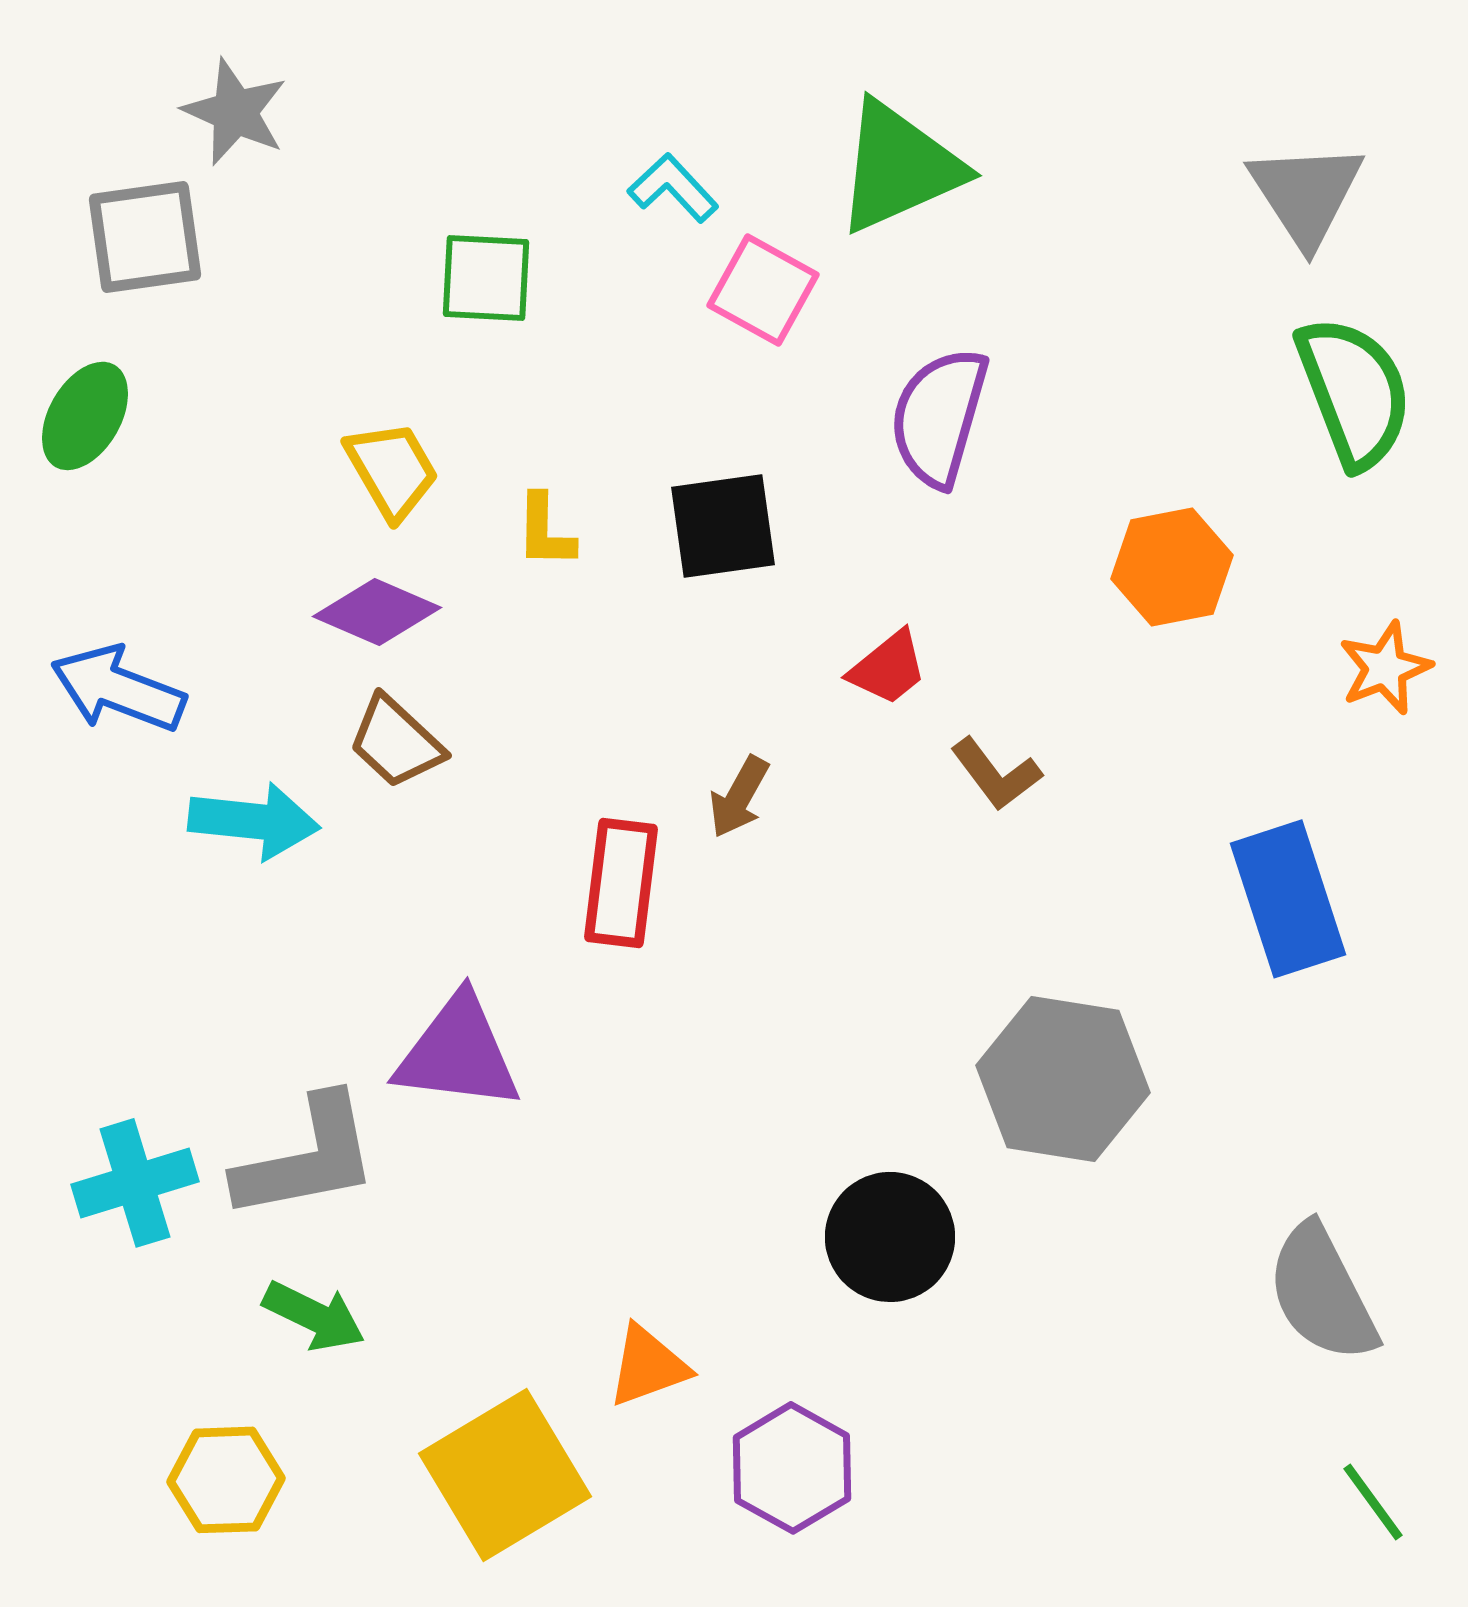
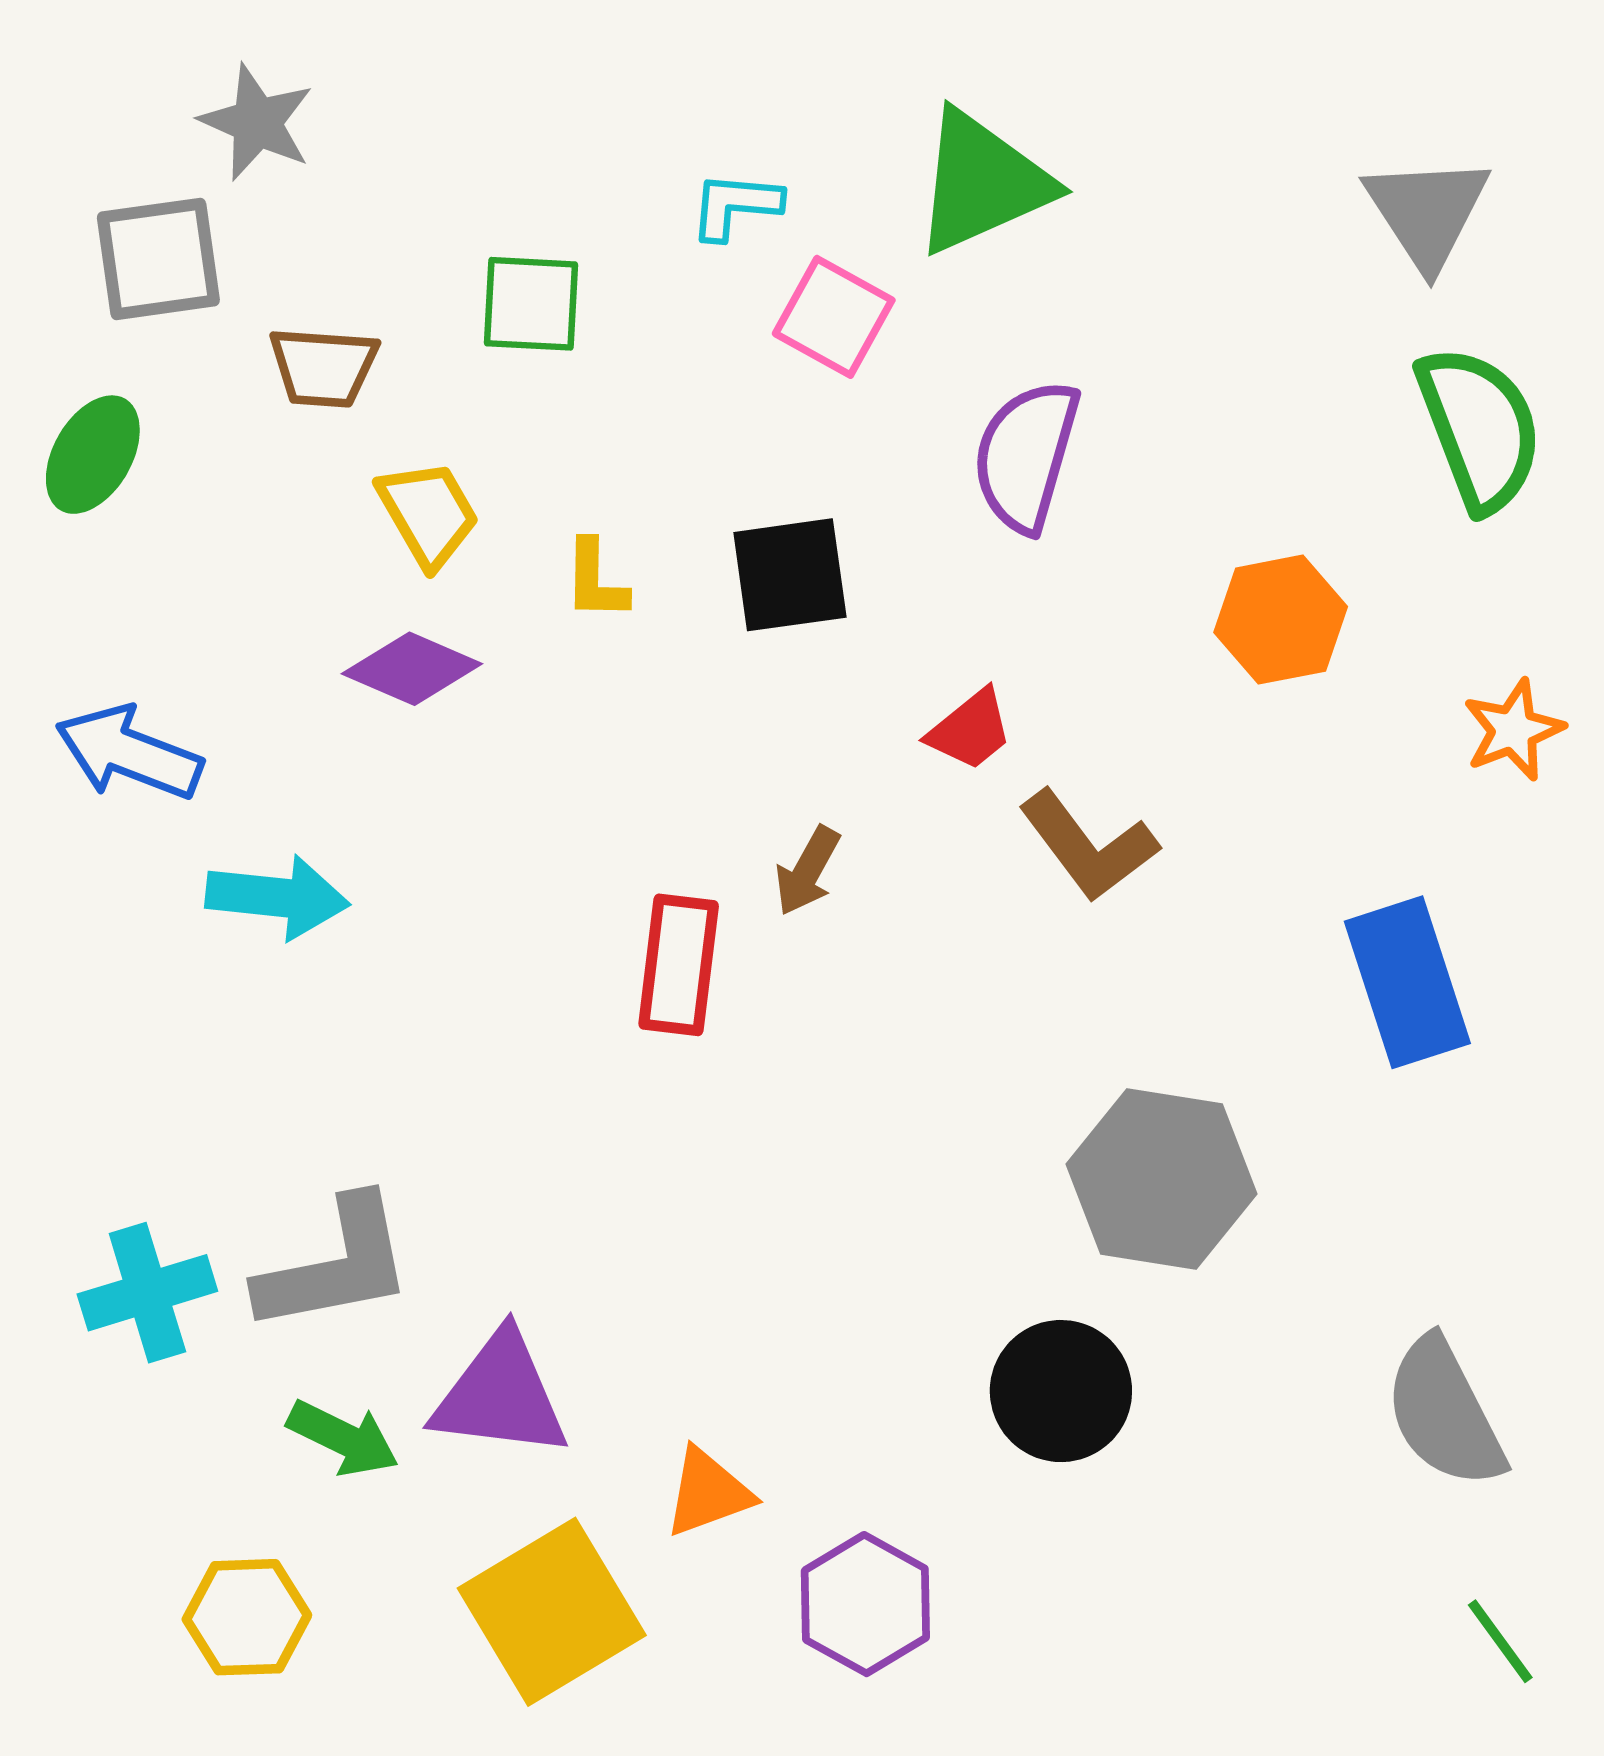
cyan L-shape: (673, 188) -> (735, 205), turned -42
brown trapezoid: (396, 742) -> (323, 367), moved, turned -39
brown L-shape: (996, 774) -> (1088, 846), size x1.4
purple triangle: (458, 1053) -> (500, 1395), moved
black circle: (890, 1237) -> (1061, 1391), moved

